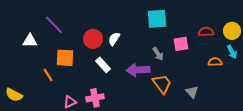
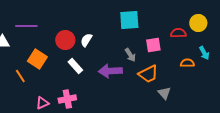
purple line: (54, 25) -> (26, 26), turned -45
yellow circle: (232, 31) -> (198, 23), moved
orange square: (65, 58) -> (37, 59), turned 30
orange trapezoid: (162, 84) -> (148, 74), moved, turned 100

